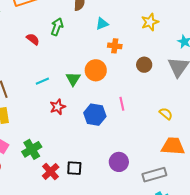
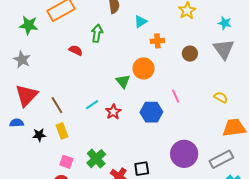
cyan line: (42, 81) -> (92, 105), moved
purple circle: (119, 162) -> (184, 154), size x1.4

